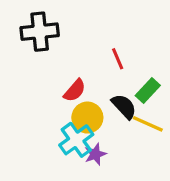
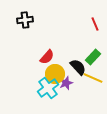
black cross: (40, 32) -> (25, 20), size x0.7
red line: (118, 59) -> (95, 24), moved
purple star: (95, 154) -> (66, 83), moved

